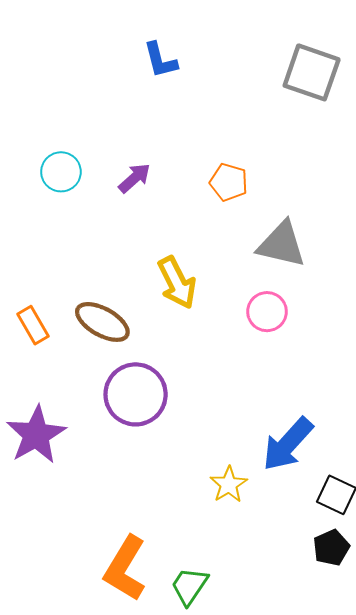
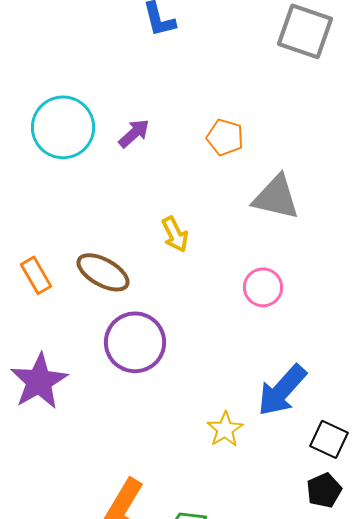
cyan circle: (61, 172) -> (63, 127), size x1.6
yellow arrow: (177, 283) -> (175, 234), size x0.7
pink circle: (267, 312) -> (263, 287), moved

